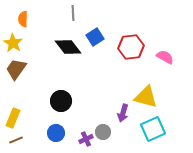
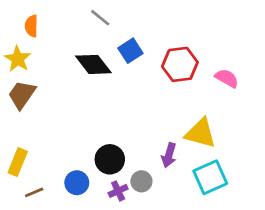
gray line: (73, 13) -> (100, 18), turned -49
black circle: (61, 101) -> (110, 159), moved
brown line: (16, 140) -> (34, 192), moved

